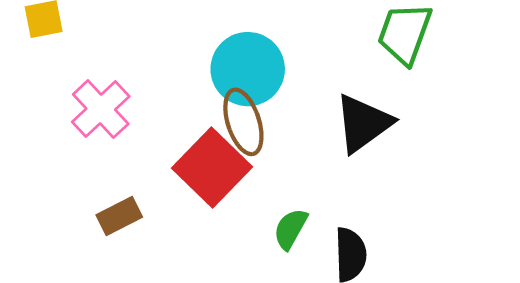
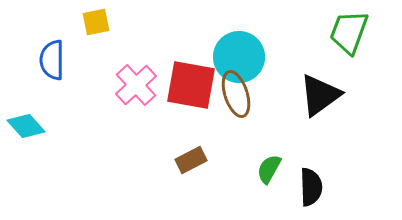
red square: (212, 168) -> (191, 85), moved, turned -34
brown rectangle: (119, 216) -> (191, 160), moved

